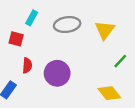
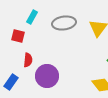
purple circle: (57, 73) -> (47, 76), moved

